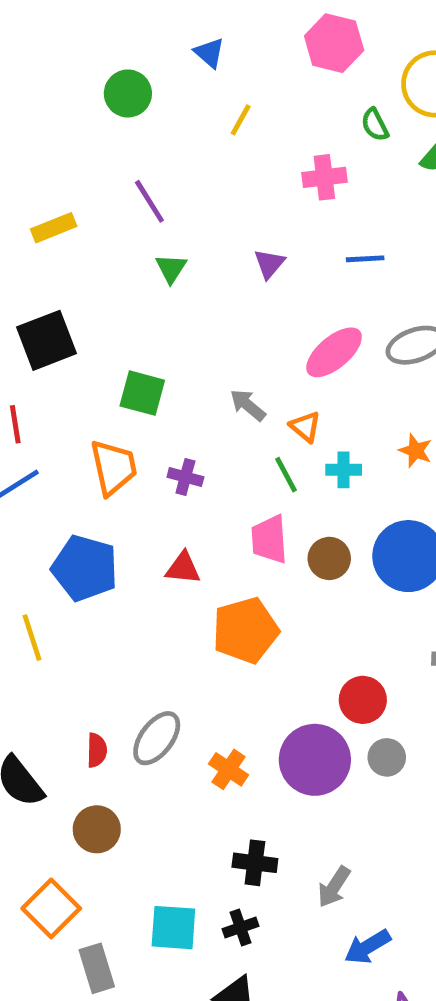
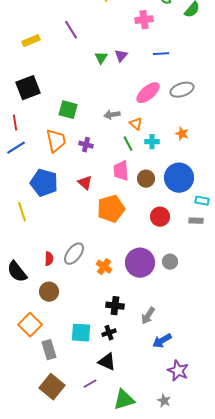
green triangle: (171, 268) -> (101, 58), moved
gray arrow: (248, 405) -> (112, 115), turned -49
red triangle: (183, 568) -> (85, 183), turned 35
red circle: (363, 700) -> (160, 217), moved

